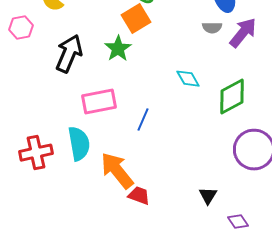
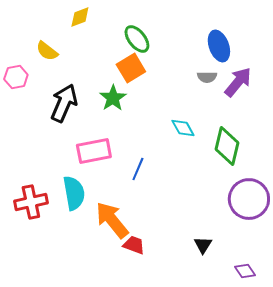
green diamond: (232, 97) -> (227, 146), turned -48
purple diamond: (238, 222) -> (245, 271), moved

